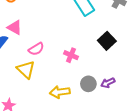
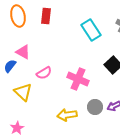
pink cross: (71, 55) -> (78, 79), size x1.5
yellow triangle: (26, 70) -> (23, 92), moved

